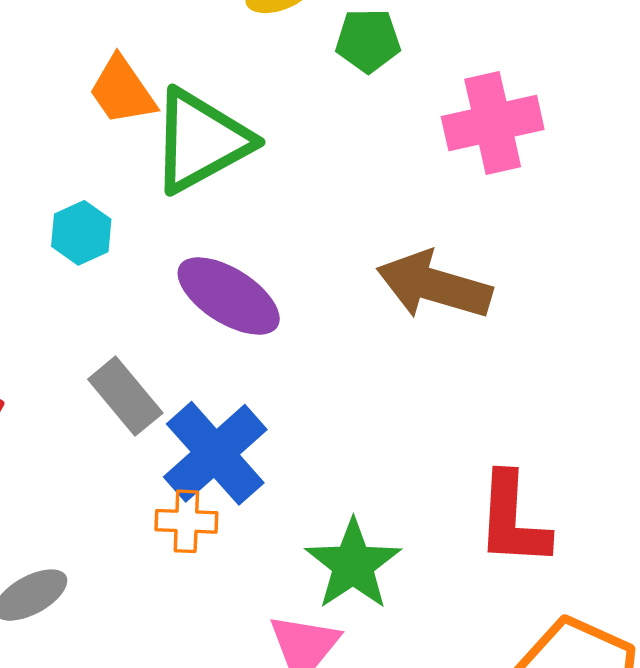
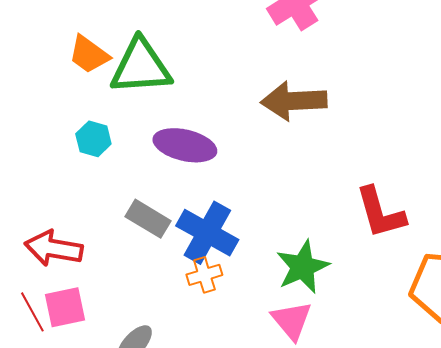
green triangle: (201, 141) -> (141, 67), turned 44
green star: (353, 565) -> (303, 267), turned 30

